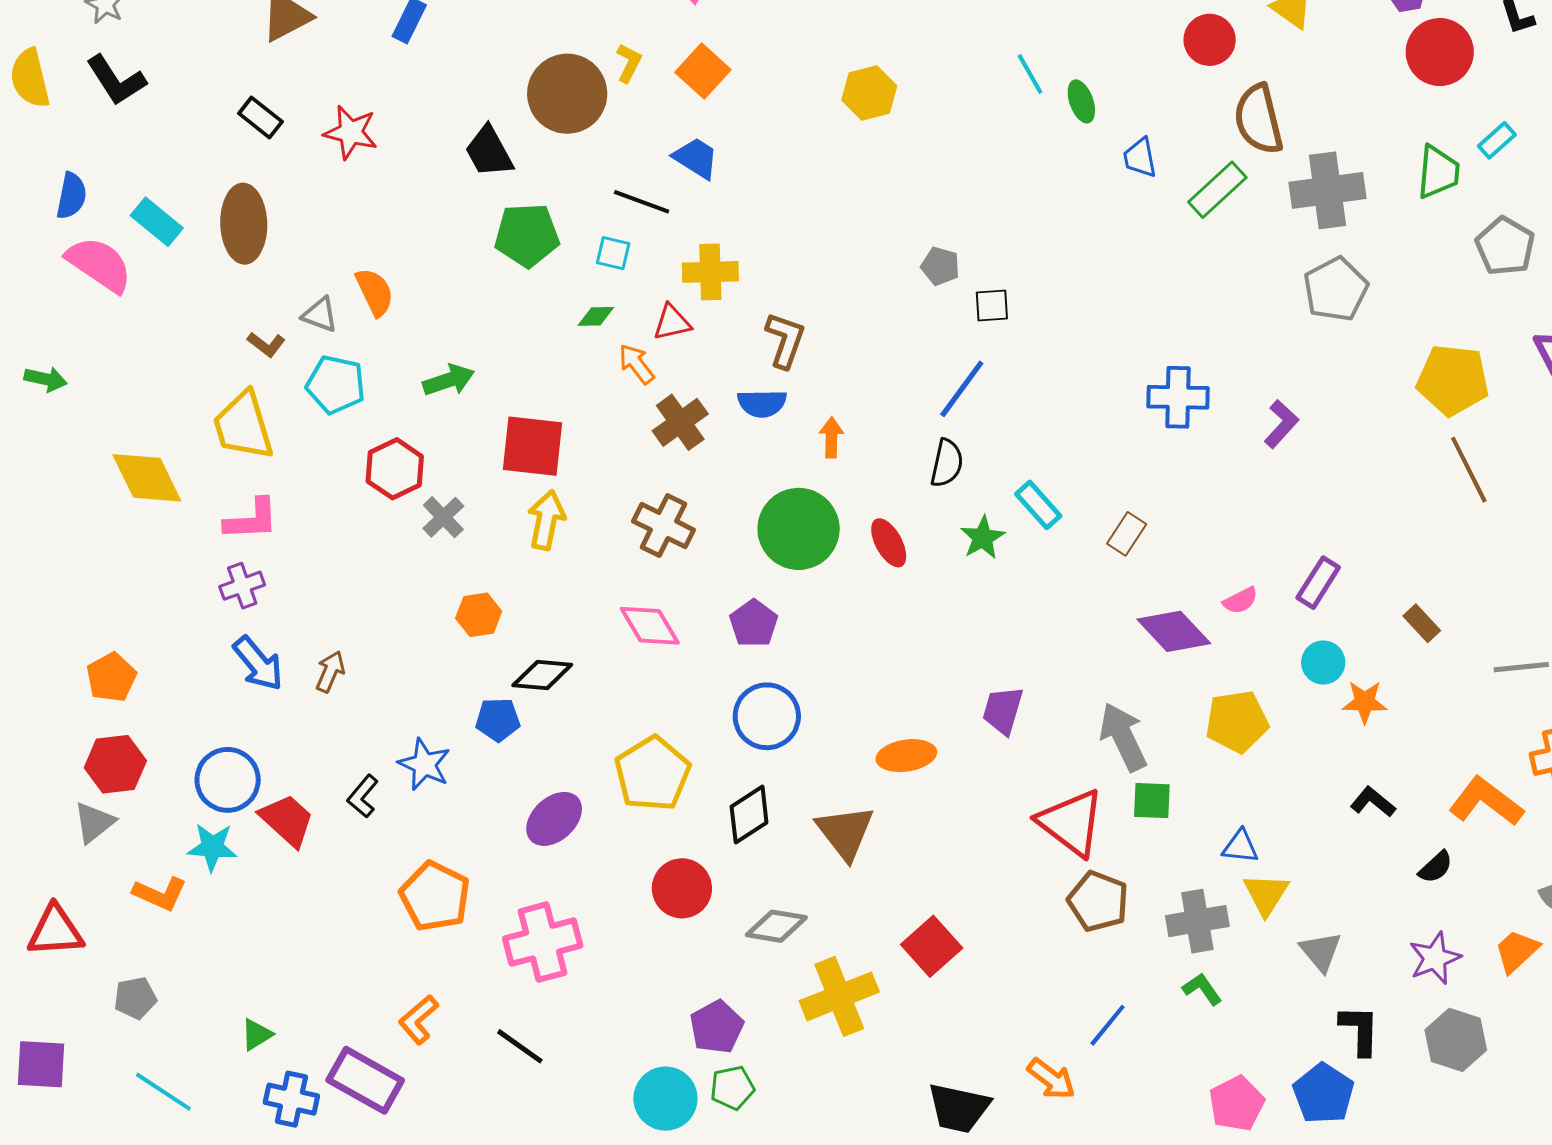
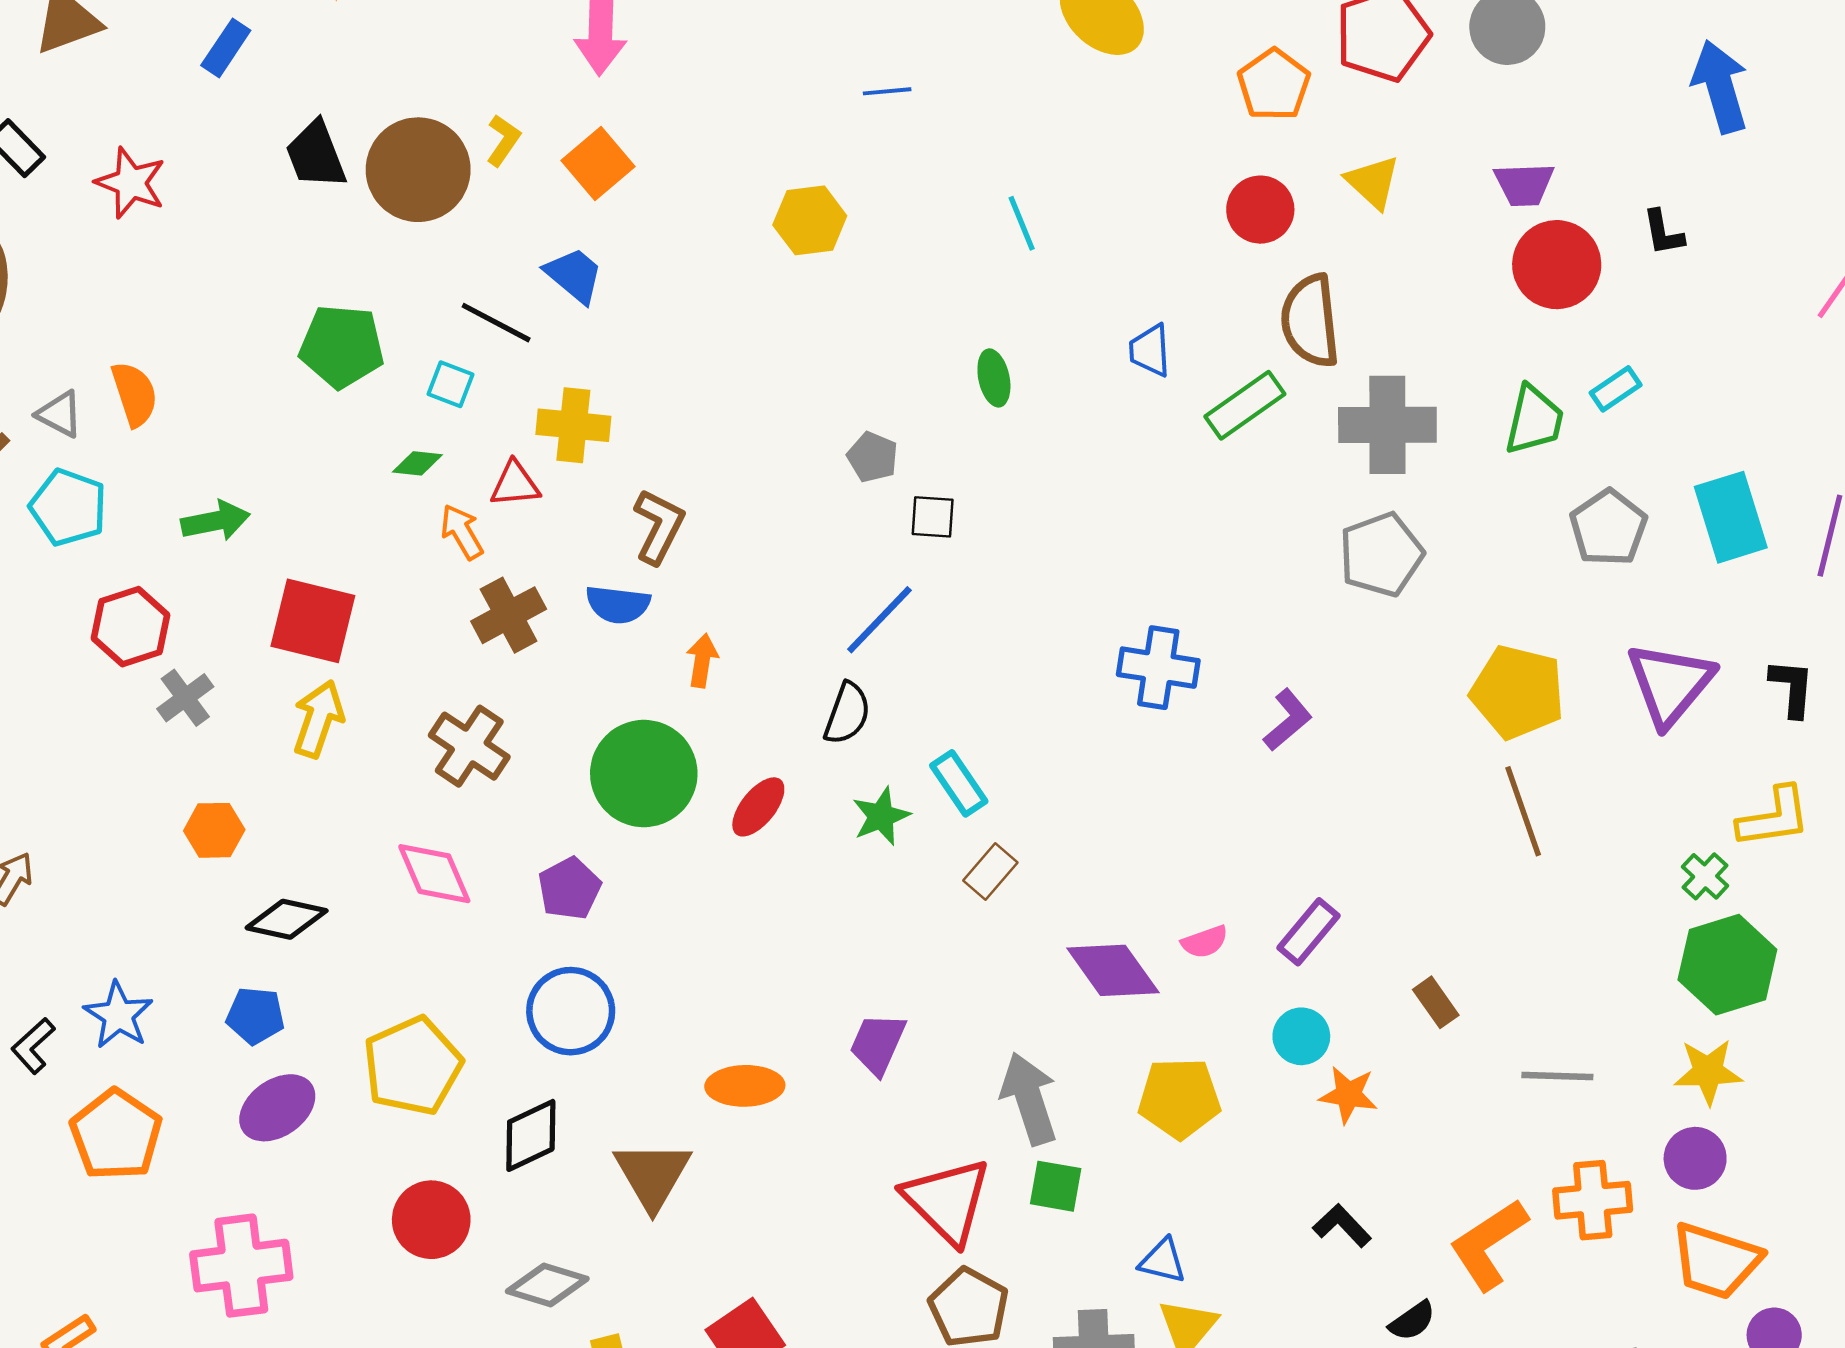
green ellipse: (1081, 101) -> (994, 378), moved
black trapezoid: (489, 152) -> (316, 155), moved
brown rectangle: (1127, 534) -> (990, 871), moved
red ellipse: (889, 543) -> (758, 807), turned 60
blue pentagon: (498, 720) -> (255, 1016), moved
orange L-shape: (1486, 802) -> (1489, 1244), turned -78
orange pentagon: (435, 896) -> (116, 1135), moved

